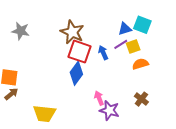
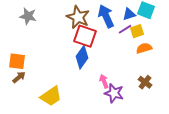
blue arrow: (103, 53) -> (106, 16), moved, size x1.6
yellow trapezoid: (44, 113) -> (51, 96), turned -40

